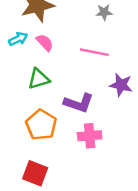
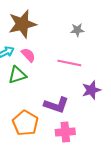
green triangle: (39, 79) -> (17, 75), moved
purple star: (121, 85) -> (91, 90), turned -30

